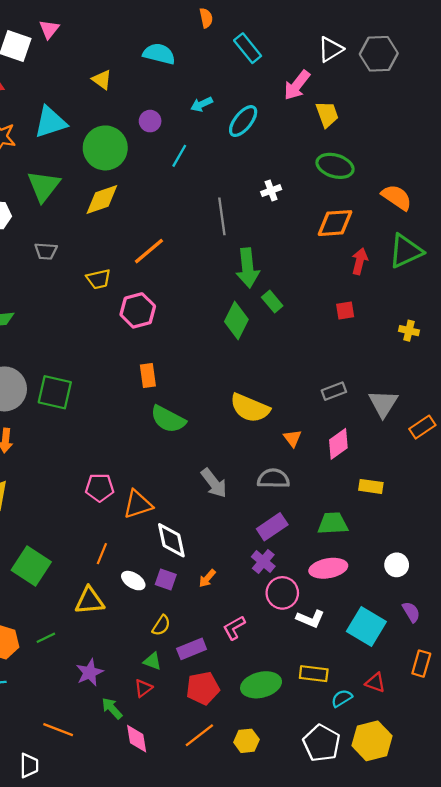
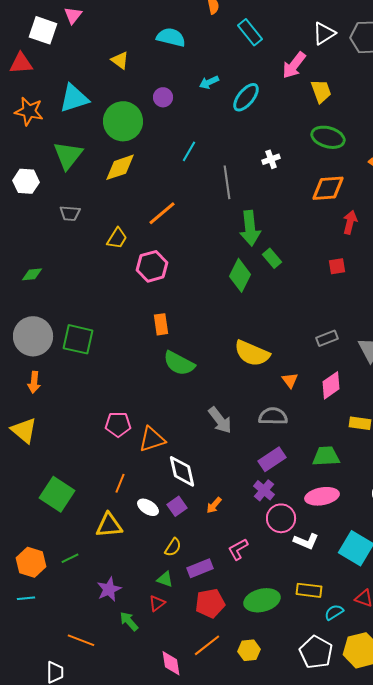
cyan line: (179, 156) -> (189, 151), moved
yellow trapezoid: (99, 279) -> (117, 238), turned -45
purple square: (166, 579) -> (177, 506), turned 36
pink diamond: (137, 739) -> (171, 663), moved

